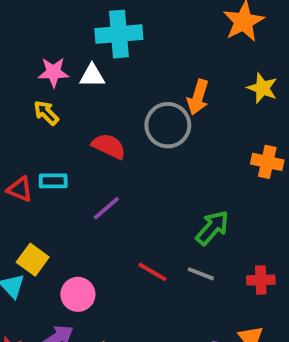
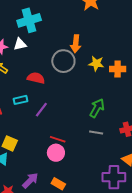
yellow star: (262, 88) -> (96, 64), moved
cyan rectangle: (53, 181) -> (20, 100), moved
red line: (152, 272) -> (58, 139), moved
pink circle: (78, 294) -> (56, 153), moved

